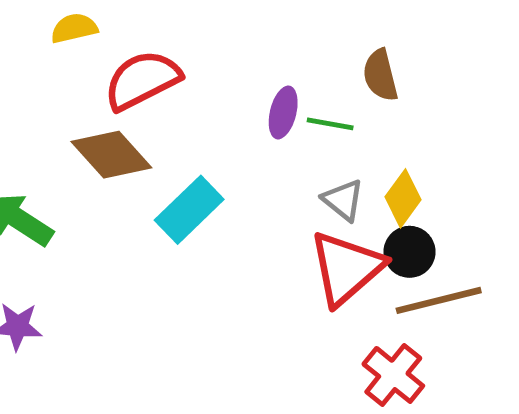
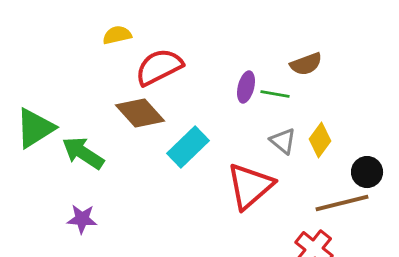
brown semicircle: (380, 75) -> (306, 64), turned -96
black circle: (410, 252) -> (367, 172), moved
red triangle: (346, 268) -> (250, 186), moved

